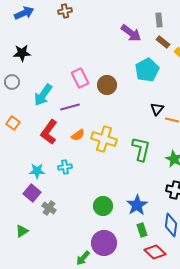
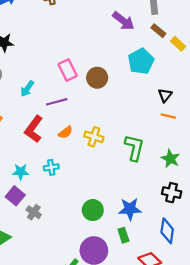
cyan arrow: (43, 95) -> (27, 89), size x0.7
black triangle: (157, 109) -> (165, 95), moved
yellow cross: (104, 139) -> (94, 137), size x0.7
blue star: (137, 205) -> (130, 209), turned 30
green rectangle: (142, 230) -> (123, 235), moved

